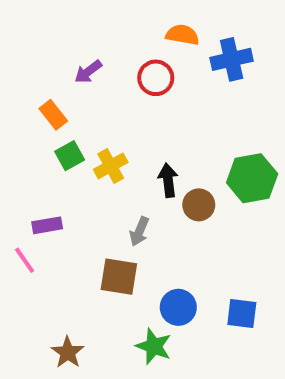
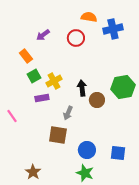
purple rectangle: (47, 225) -> (42, 98), moved
pink line: (25, 260) -> (12, 116), moved
green star: (154, 346) -> (85, 173), moved

